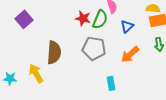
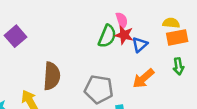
red star: (83, 18) -> (124, 35), moved
gray pentagon: (94, 48) -> (99, 89), moved

